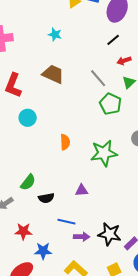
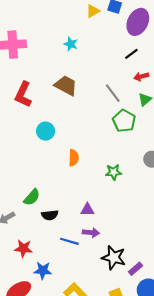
cyan circle: (28, 118) -> (46, 131), moved
green star: (104, 153) -> (114, 172), size x0.6
purple arrow: (82, 237) -> (91, 233), moved

